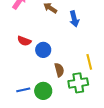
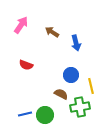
blue circle: (43, 50) -> (71, 75), moved
brown semicircle: (59, 70) -> (61, 94), turned -48

